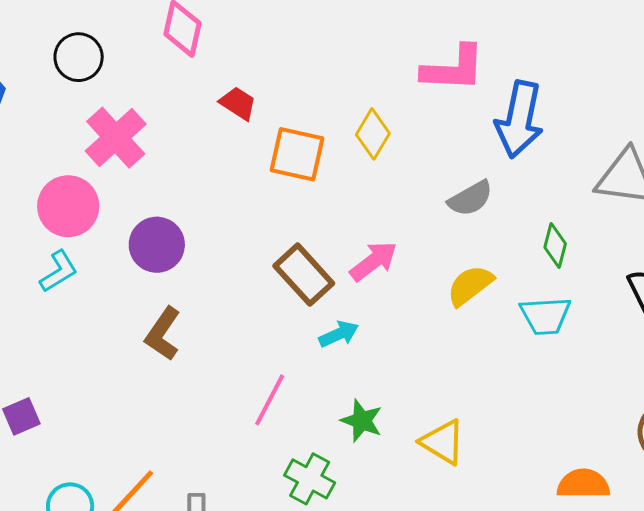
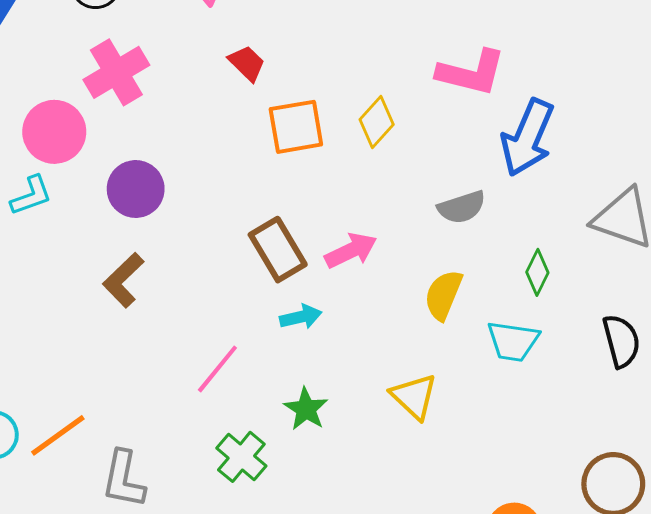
orange square: (297, 154) -> (296, 127), turned -34
yellow semicircle: (470, 285) -> (443, 295), turned -42
yellow triangle: (443, 442) -> (414, 396), moved

